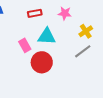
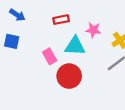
pink star: (65, 13) -> (93, 30), moved

